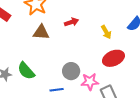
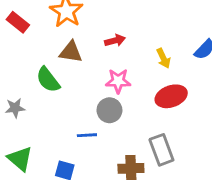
green semicircle: (26, 71) -> (48, 80), moved
pink star: (90, 82) -> (118, 81), moved

